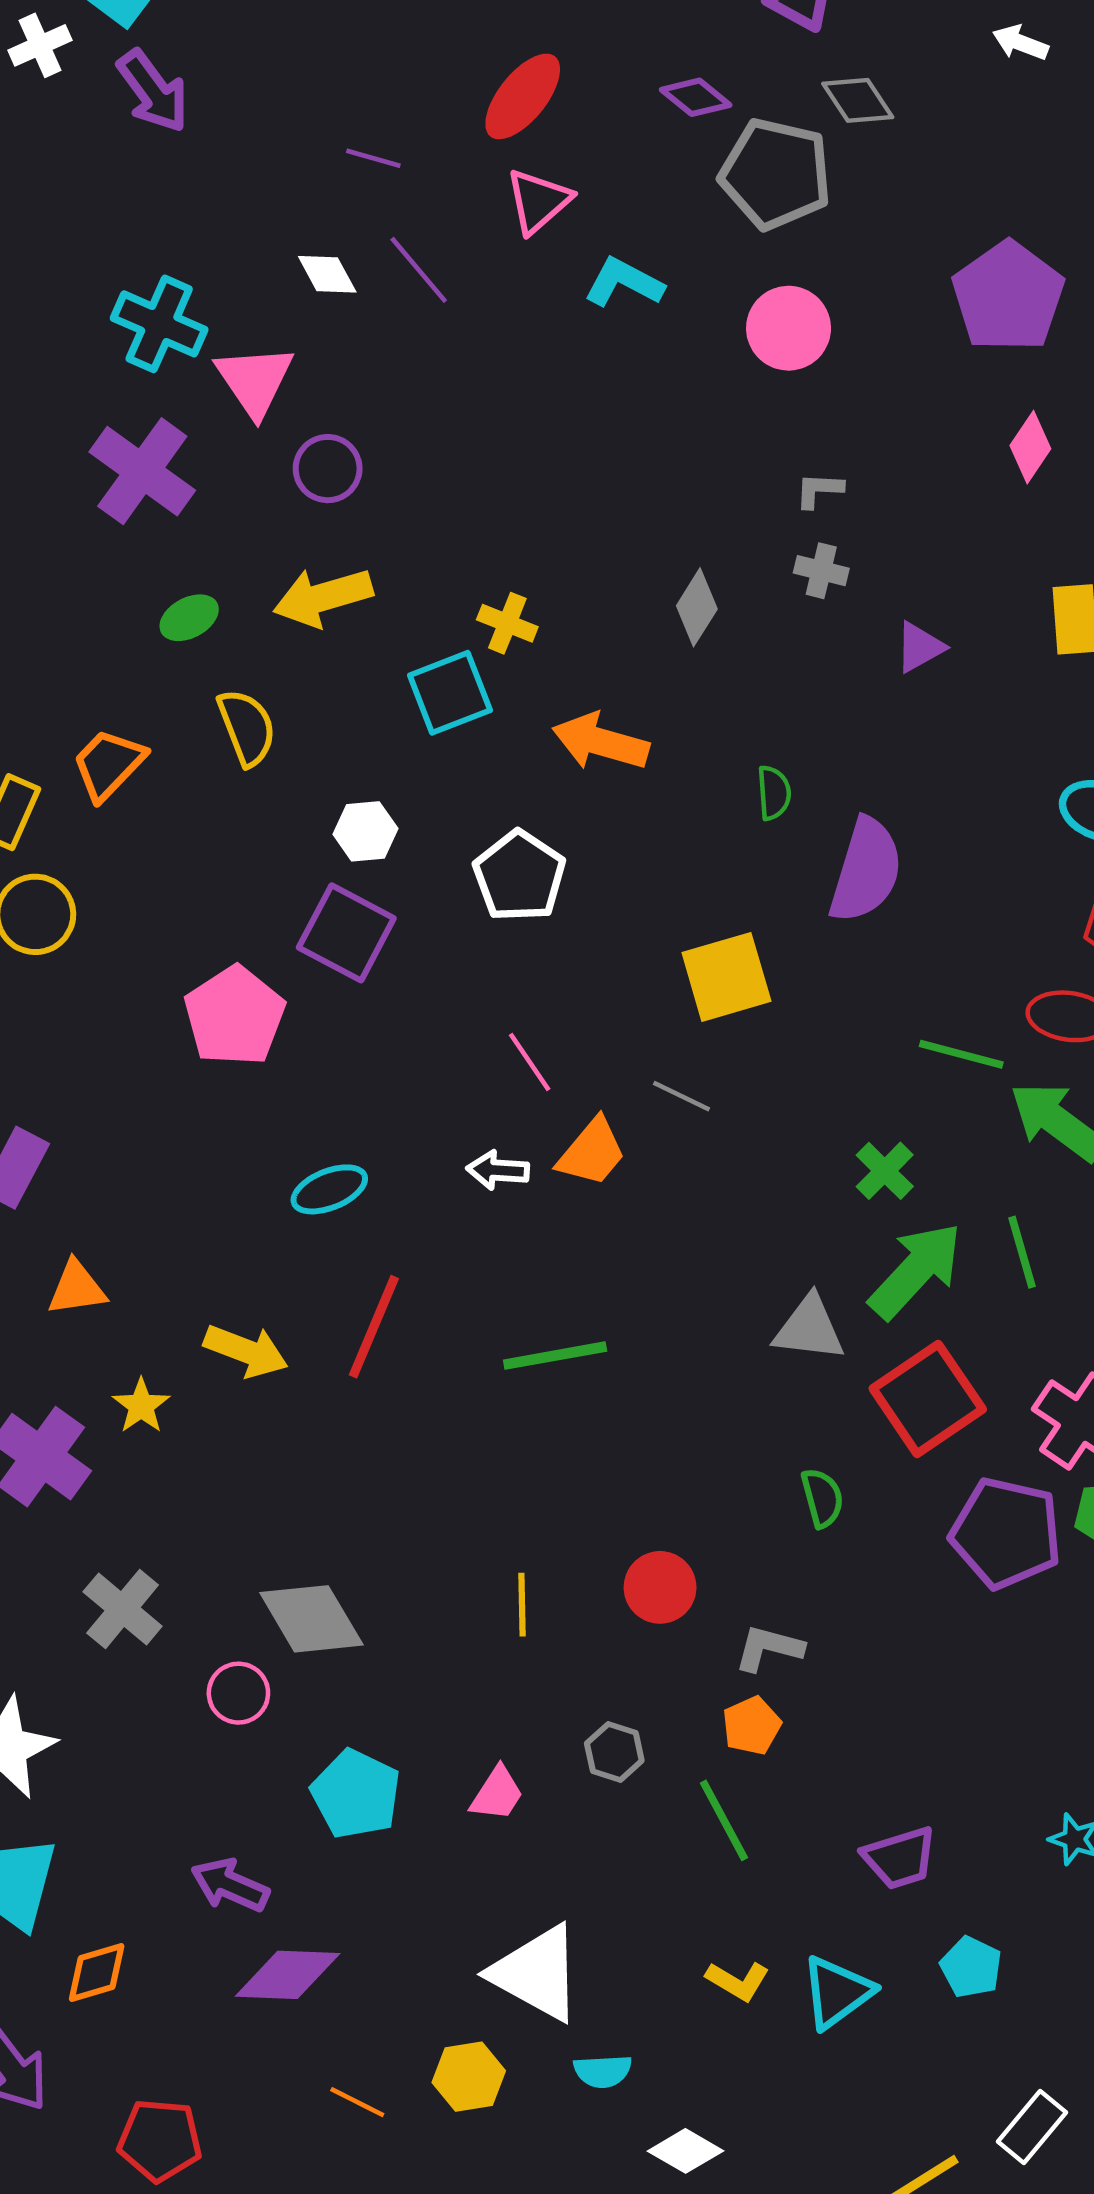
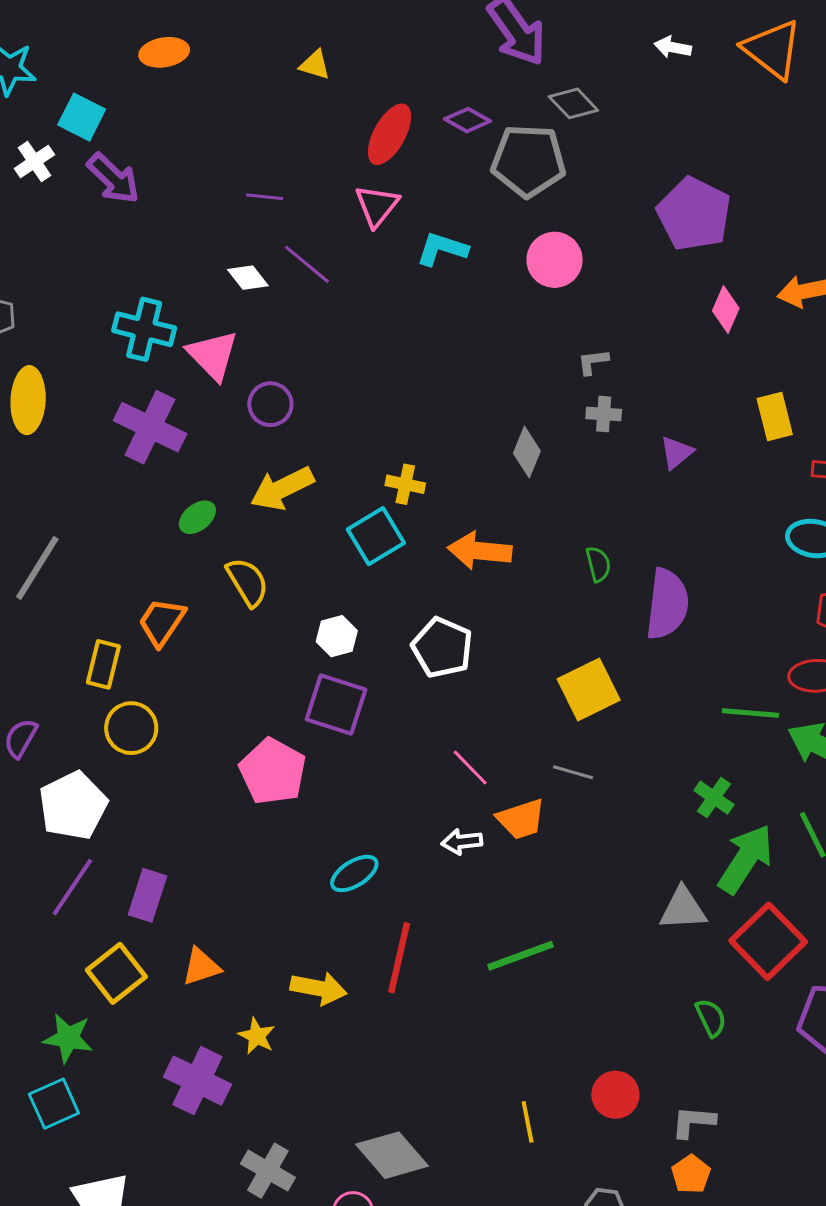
red ellipse: (523, 96) -> (389, 134), moved
orange trapezoid: (592, 1152) -> (521, 819), turned 42

